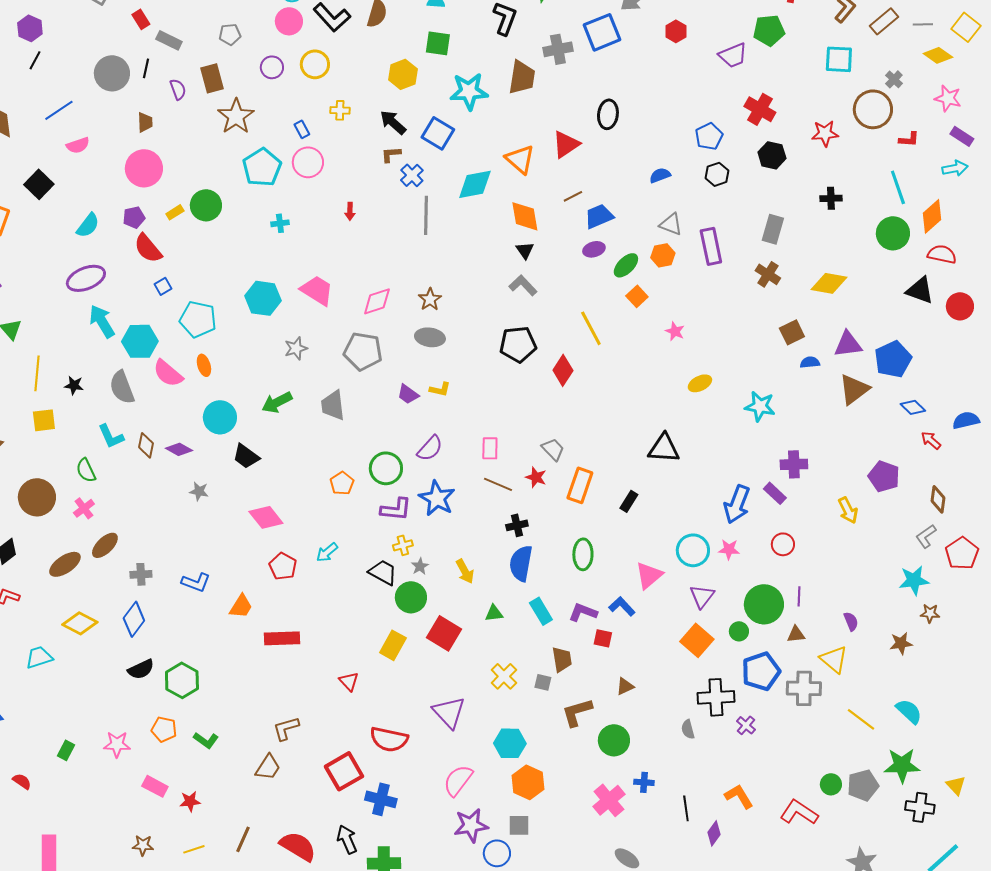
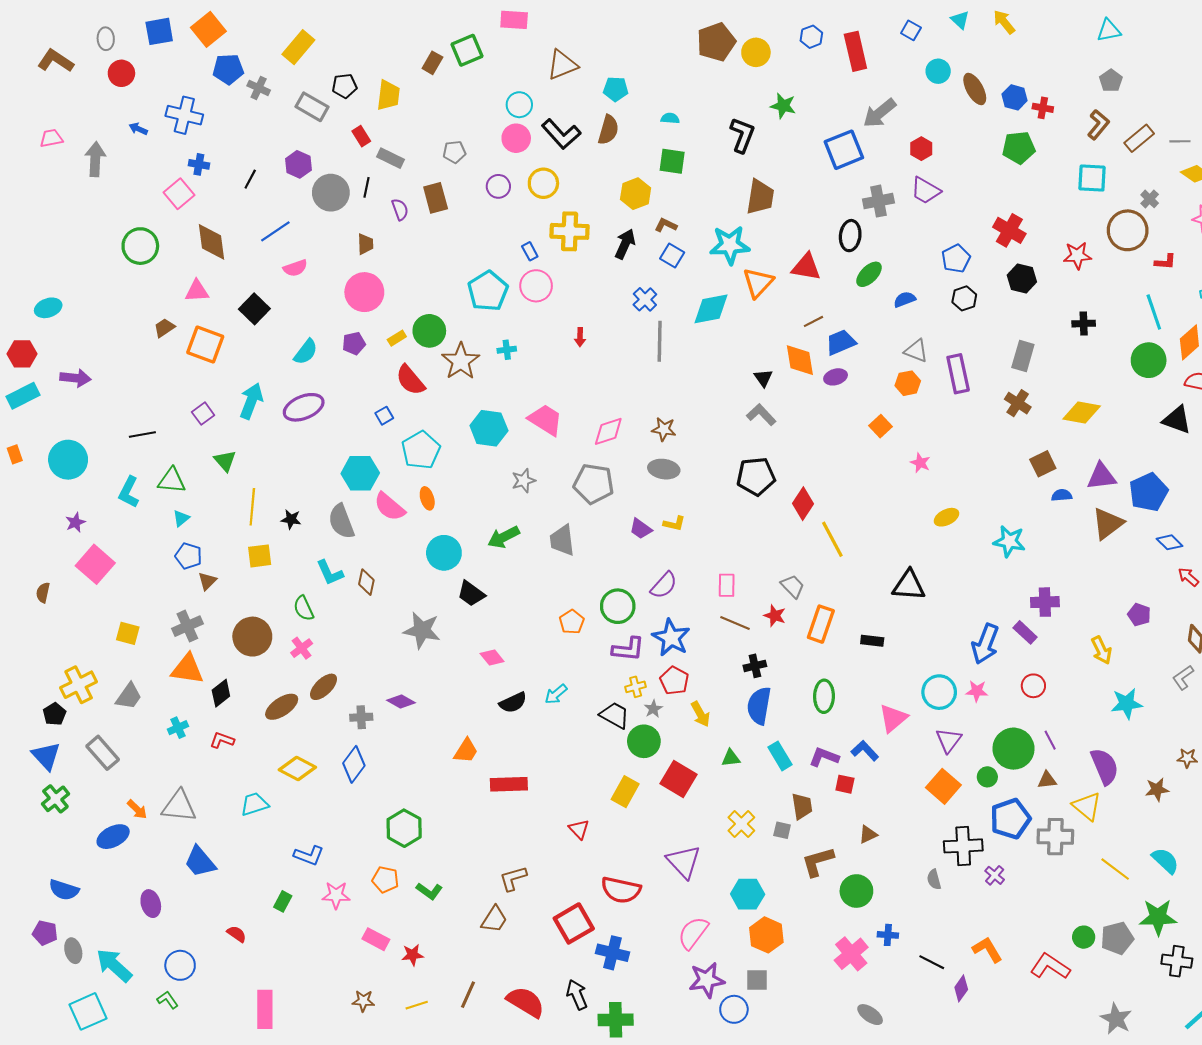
purple hexagon: (30, 28) -> (298, 164), moved
gray cross: (558, 49) -> (878, 201), moved
purple trapezoid: (733, 55) -> (926, 191), moved, turned 52
cyan star: (469, 91) -> (730, 245), moved
yellow cross: (340, 110) -> (570, 231), size x1.8
brown star: (236, 116) -> (461, 361), moved
black arrow: (393, 122) -> (625, 244), turned 72
blue square: (438, 133) -> (672, 255), size x0.7
red triangle: (566, 144) -> (806, 267), turned 44
brown L-shape: (391, 154) -> (666, 225), moved, turned 30
orange triangle: (520, 159) -> (758, 283), turned 32
orange diamond: (525, 216) -> (800, 360), moved
red semicircle: (148, 248) -> (410, 380), moved
green ellipse: (626, 265) -> (869, 274), moved
brown star: (430, 299) -> (664, 429), turned -30
cyan pentagon: (198, 319) -> (421, 450), turned 30
cyan arrow: (102, 321) -> (251, 401), moved, turned 52
yellow line: (591, 328) -> (832, 539), moved
purple diamond: (179, 449) -> (401, 701), moved
purple pentagon: (884, 476) -> (1139, 615), size x0.7
gray star: (199, 491) -> (422, 630), size x1.8
black rectangle: (629, 501) -> (872, 641), turned 65
pink diamond: (266, 517) -> (492, 658), size x0.7
red pentagon: (283, 566) -> (674, 681), moved
cyan star: (914, 580) -> (1127, 704), moved
blue L-shape: (196, 582) -> (309, 855), moved
purple line: (799, 596) -> (1050, 740), turned -30
purple semicircle: (851, 621) -> (1105, 766), size x1.8
black semicircle: (141, 669) -> (513, 703), moved
black line: (686, 808) -> (932, 962), turned -55

